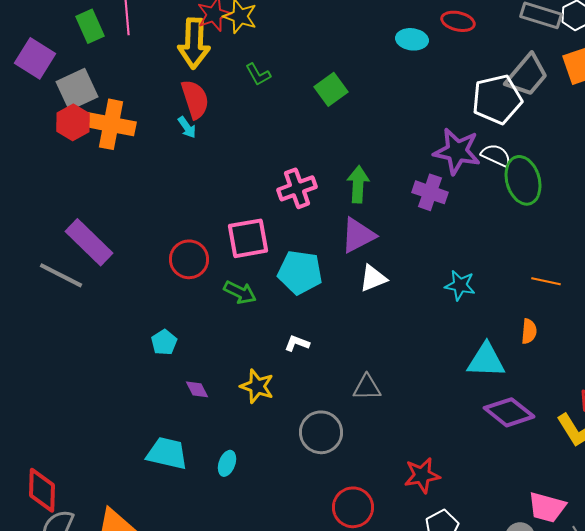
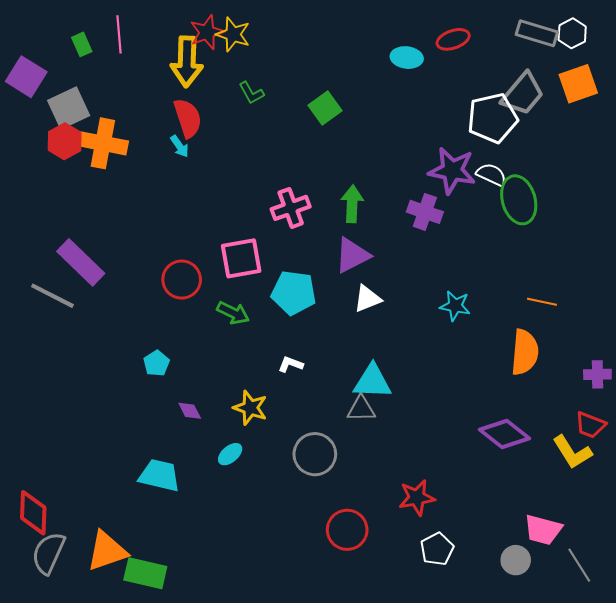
red ellipse: (458, 21) -> (453, 39), turned -32
green rectangle: (90, 26) -> (82, 44), size x0.7
orange semicircle: (529, 331) -> (525, 352), size x1.8
cyan triangle: (486, 360) -> (372, 381), moved
cyan ellipse: (227, 463) -> (230, 454), moved, turned 30

